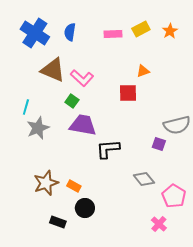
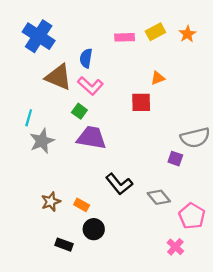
blue semicircle: (70, 32) -> (86, 58), moved
black L-shape: (108, 149) -> (119, 184), moved, turned -125
brown star: (46, 183) -> (51, 202), size x0.7

